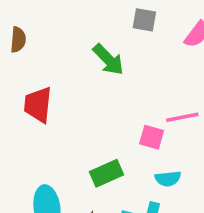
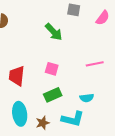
red trapezoid: (38, 105) -> (17, 76), moved
pink square: (152, 137) -> (52, 69), moved

